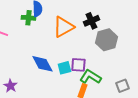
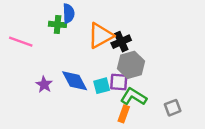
black cross: (91, 21) -> (121, 42), moved
gray hexagon: (106, 40) -> (131, 65), moved
purple star: (10, 86) -> (44, 84), moved

